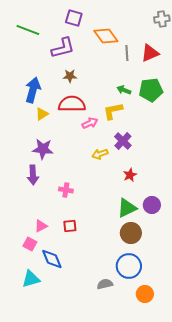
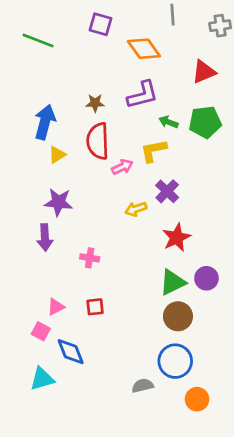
purple L-shape: (63, 48) -> (143, 95), moved
gray line: (127, 53) -> (173, 15), moved
red semicircle: (72, 104) -> (98, 141), turned -92
red star: (130, 175) -> (177, 238), size x1.5

